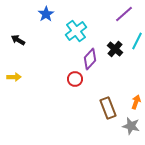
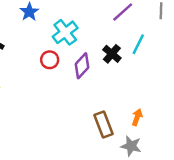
red circle: (75, 79) -> (50, 60), moved

